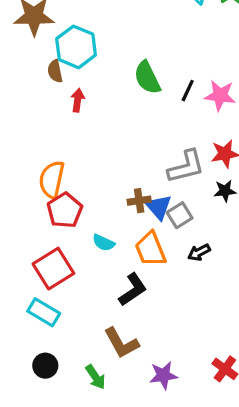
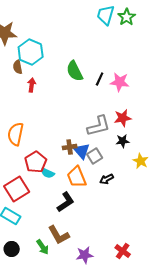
red pentagon: (65, 210) -> (36, 162), moved
green arrow: (95, 377) -> (43, 247), moved

